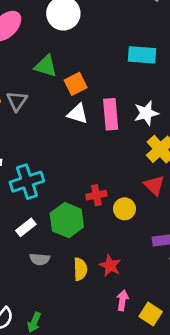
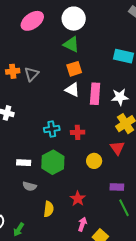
green triangle: (46, 66) -> (71, 44), moved
cyan cross: (27, 182) -> (52, 129), moved, size x0.7
red cross: (96, 195) -> (78, 132), moved
white rectangle: (26, 227) -> (24, 163), turned 32
yellow semicircle: (80, 269) -> (49, 209), moved

